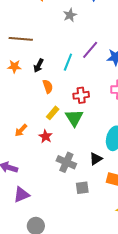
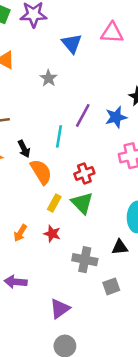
black arrow: (39, 66) -> (24, 149), turned -40
orange semicircle: (48, 86) -> (41, 172), size x1.5
black triangle: (96, 159) -> (120, 247), turned 40
purple triangle: (21, 195) -> (60, 309), moved

